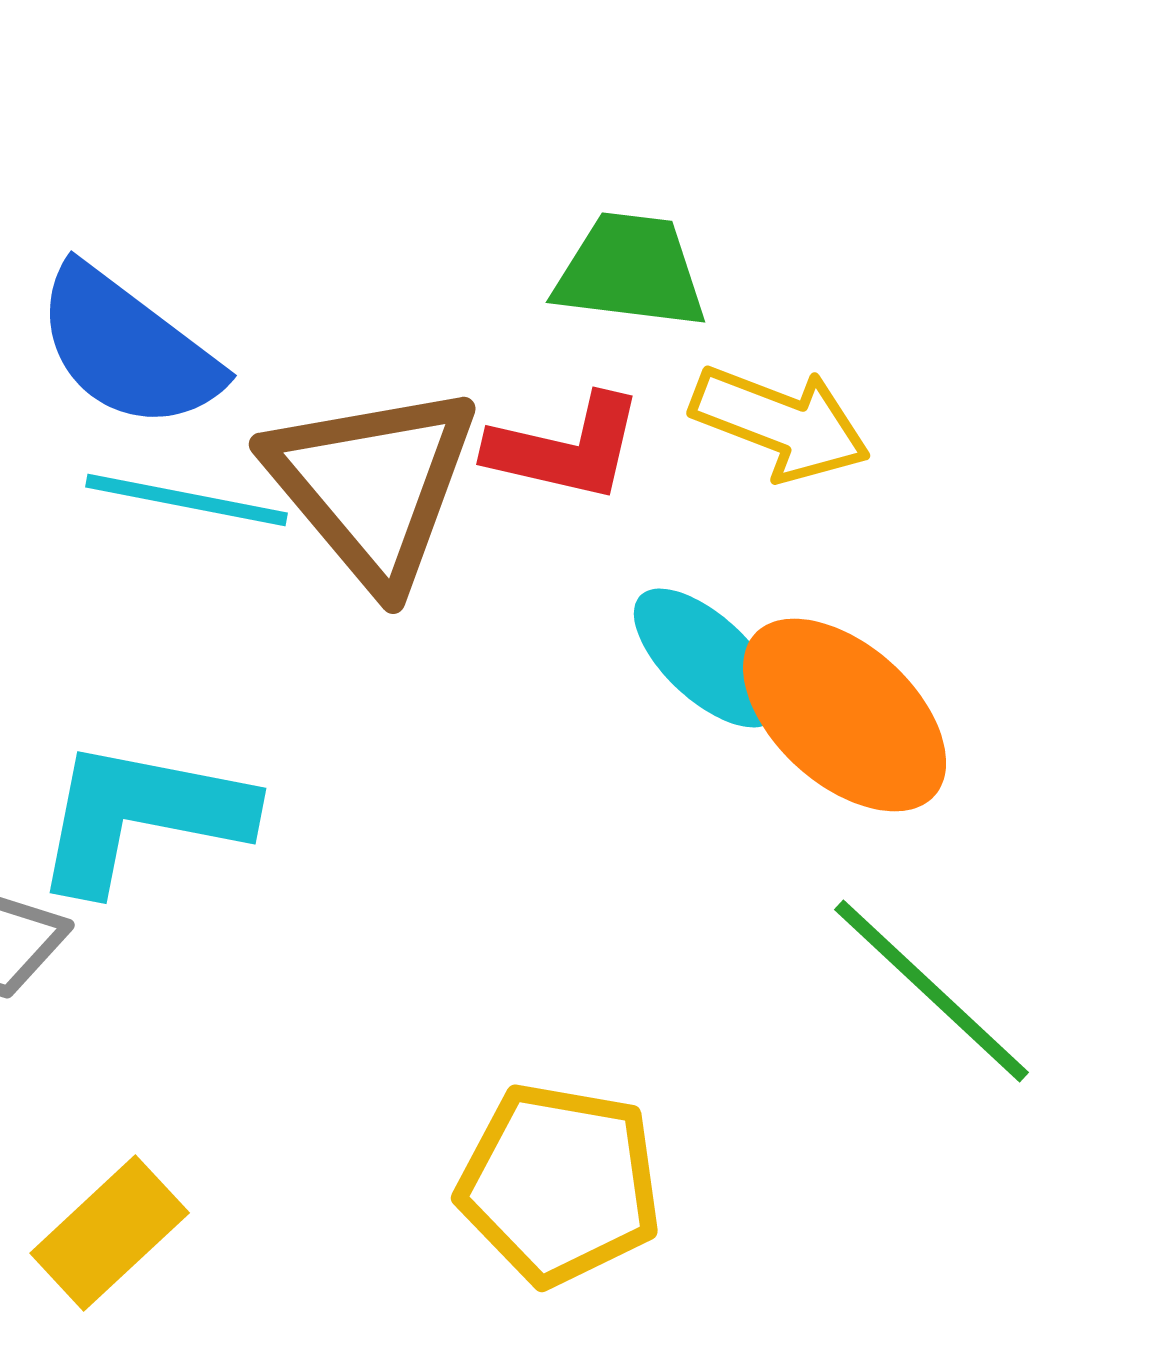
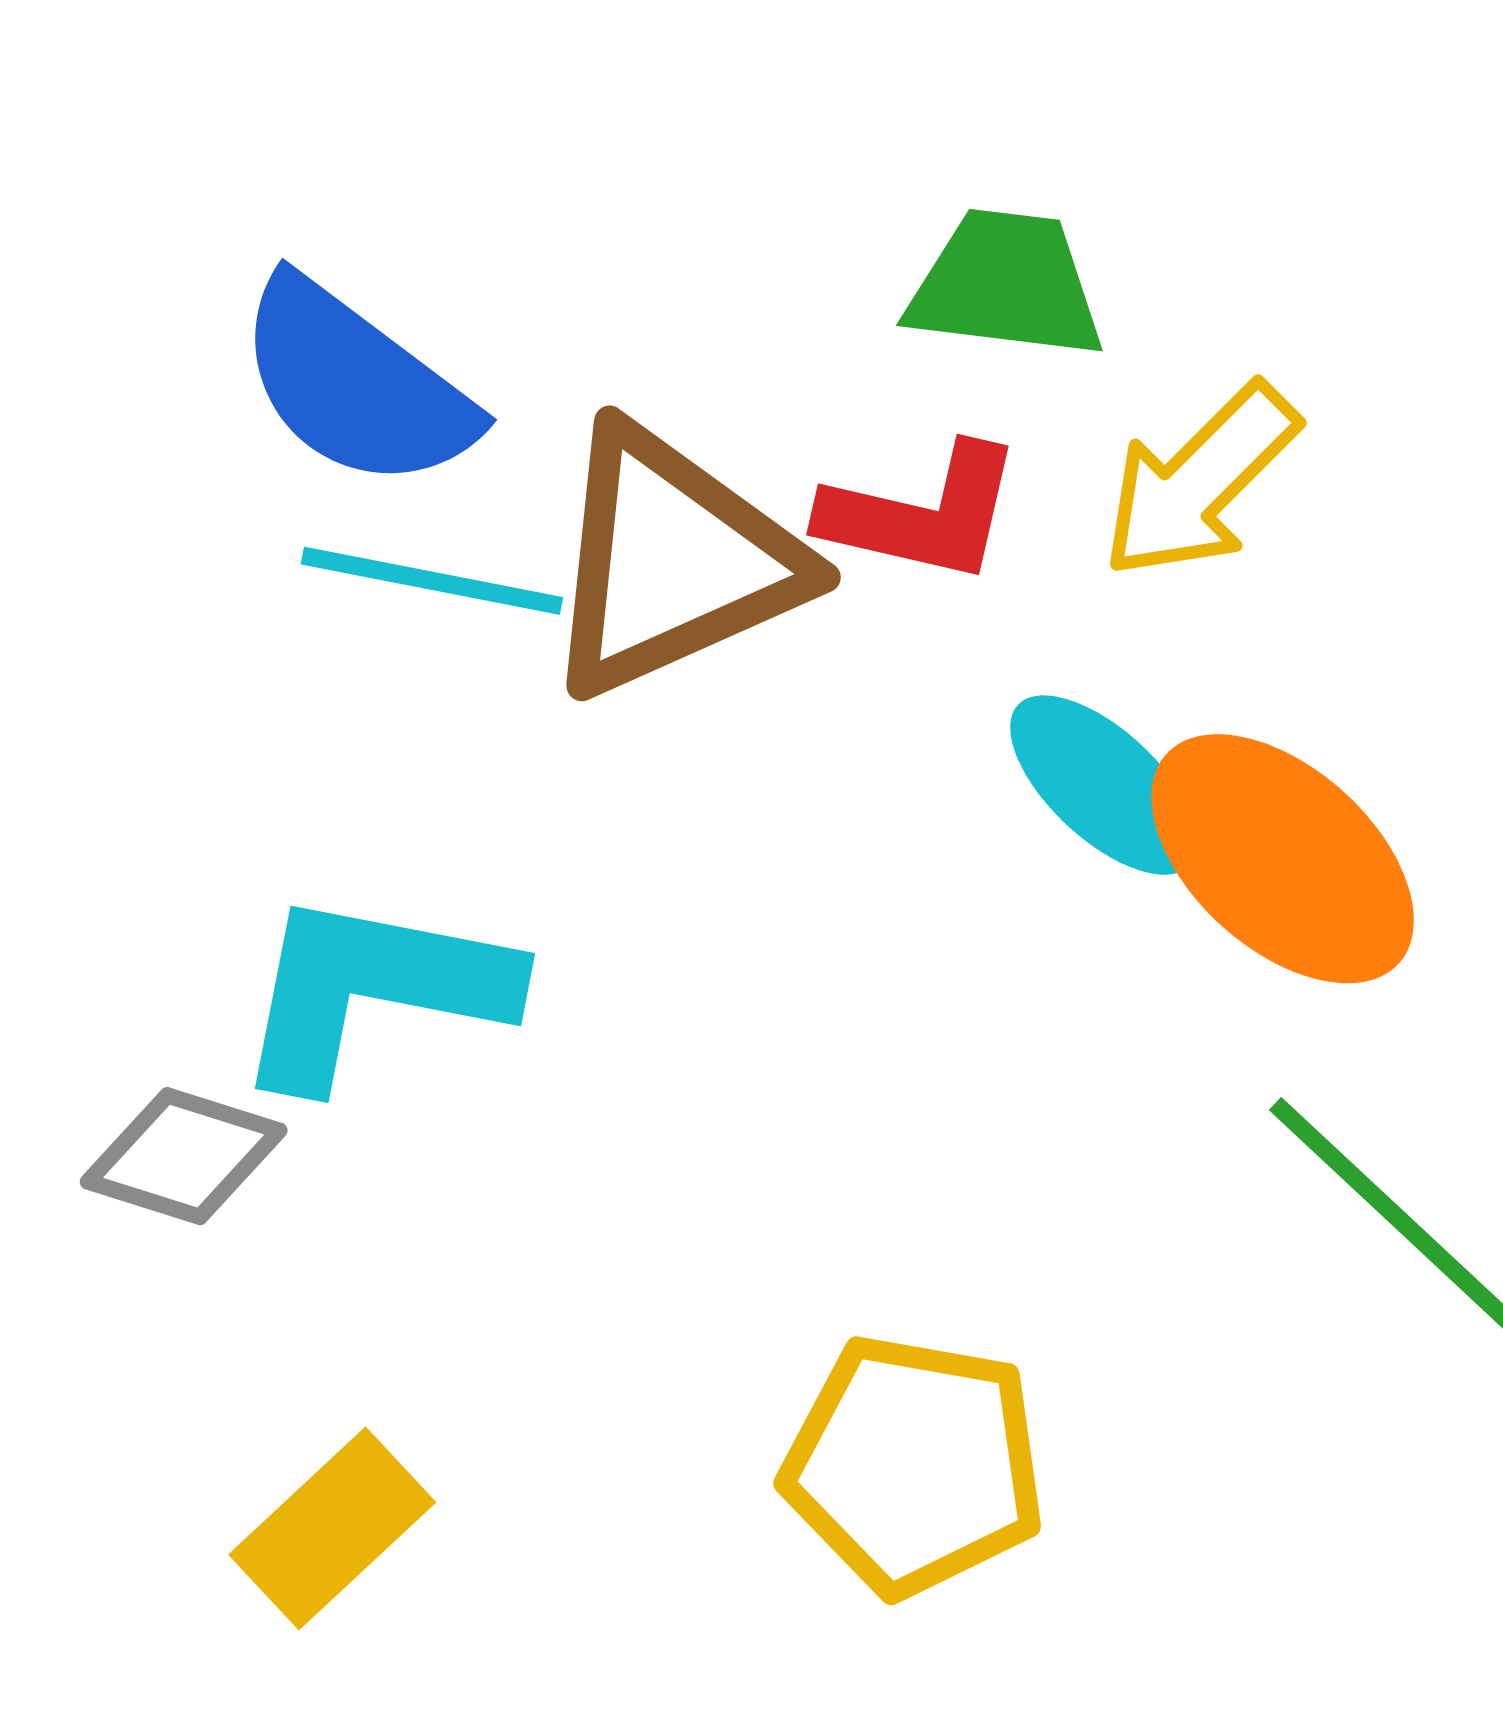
yellow arrow: (781, 423) -> (1200, 481), turned 114
brown triangle: (373, 485) -> (672, 561), turned 46

